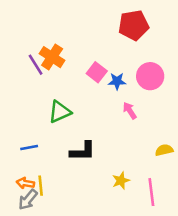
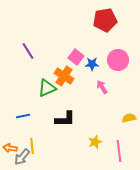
orange cross: (52, 57) -> (64, 76), moved
orange arrow: (25, 183) -> (10, 148), moved

